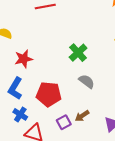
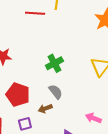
brown arrow: (82, 116) -> (45, 108), moved

